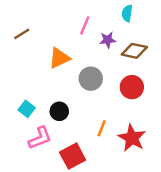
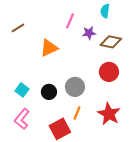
gray circle: (91, 79) -> (75, 87), moved
orange line: (102, 128) -> (77, 113), moved
pink L-shape: (40, 138) -> (22, 119), moved, turned 150

